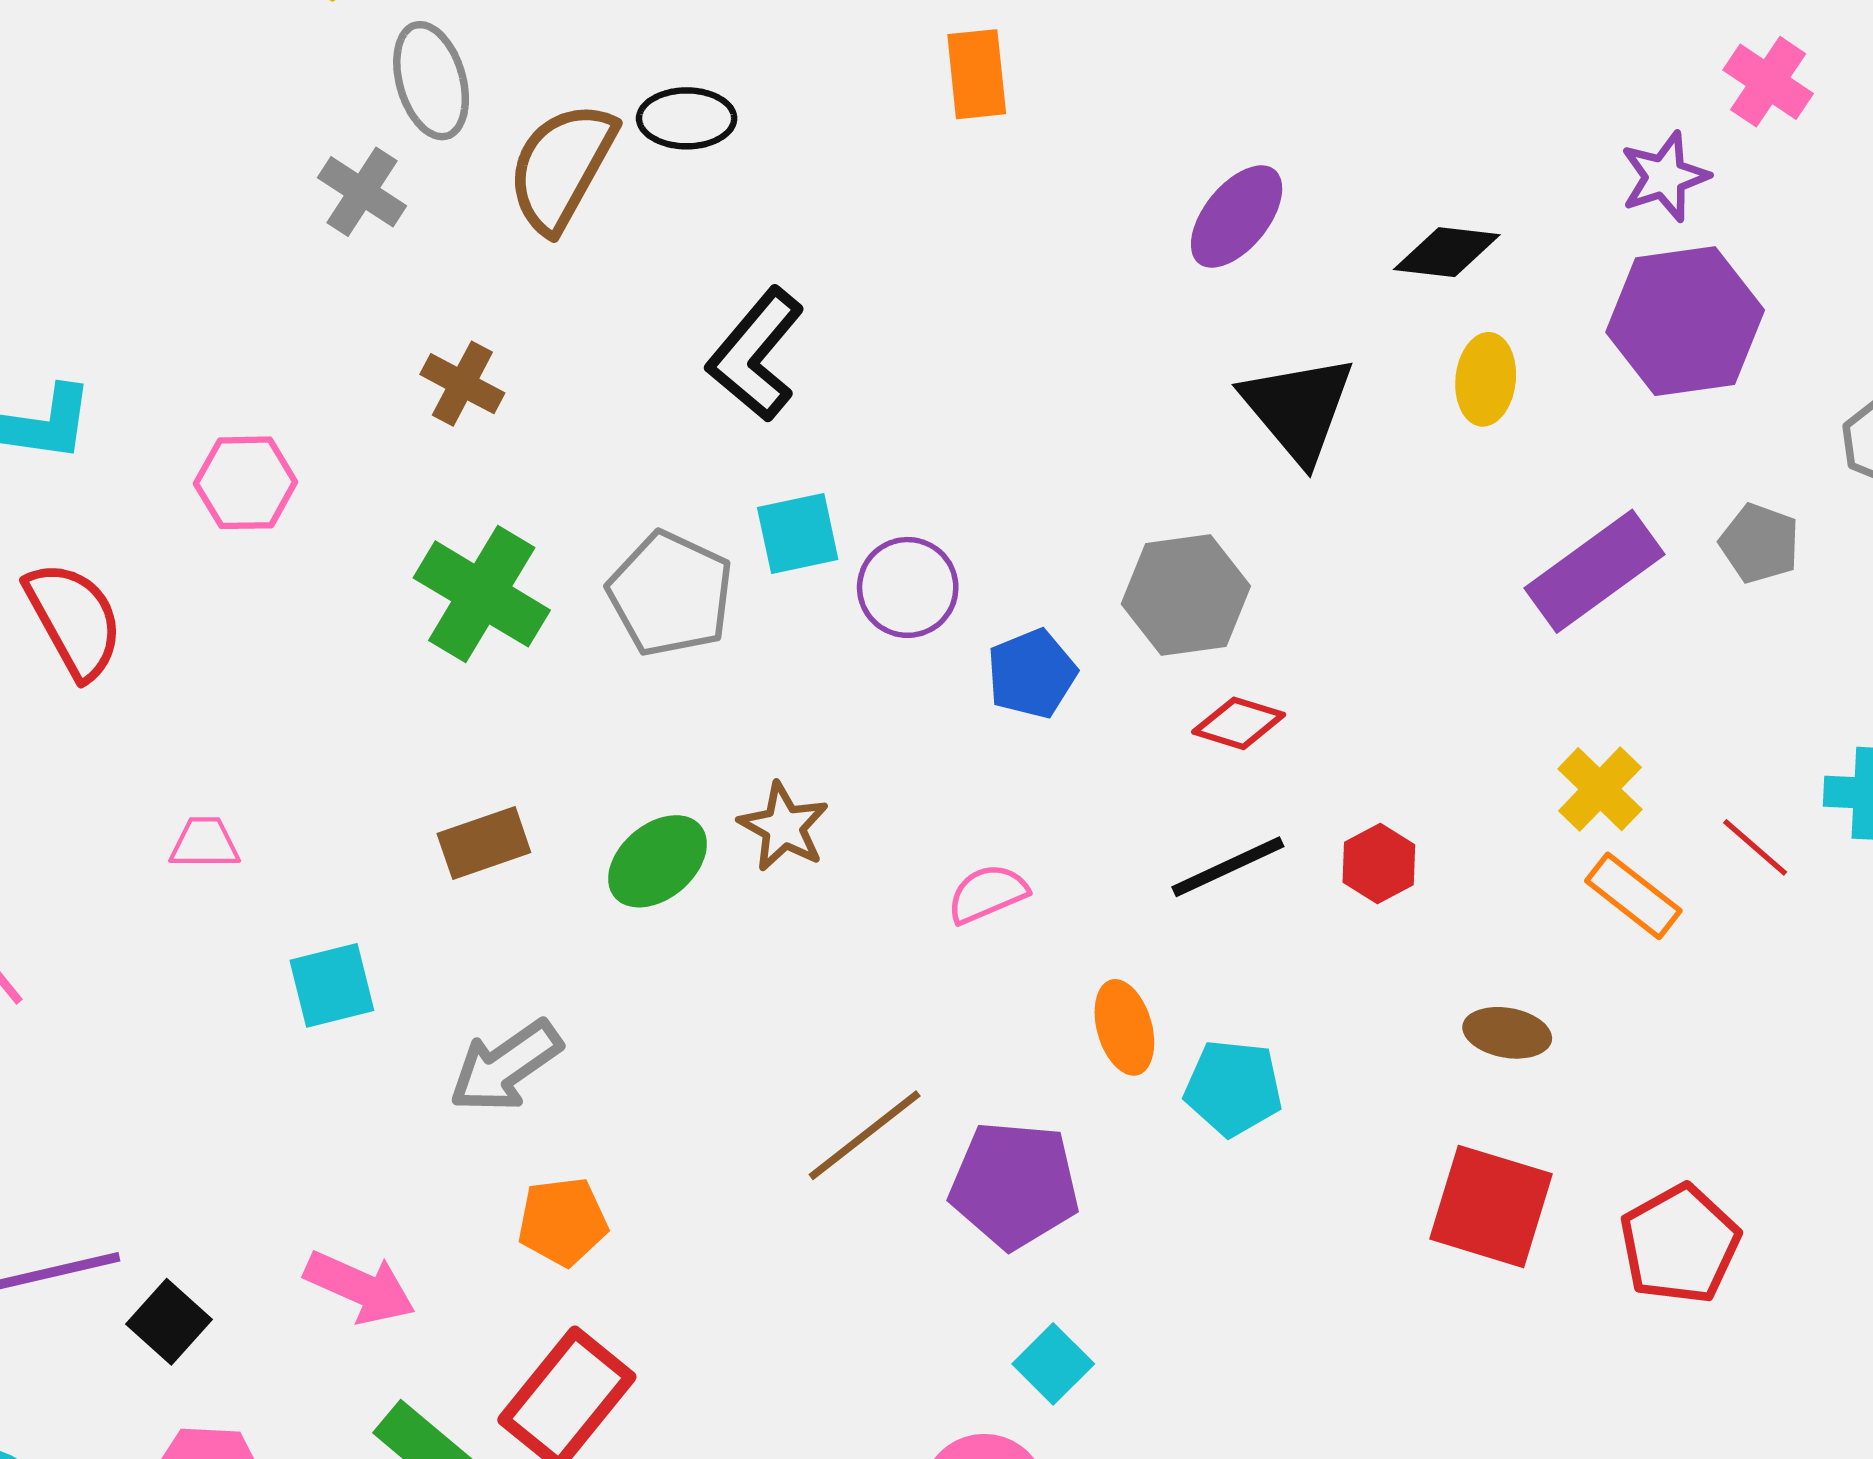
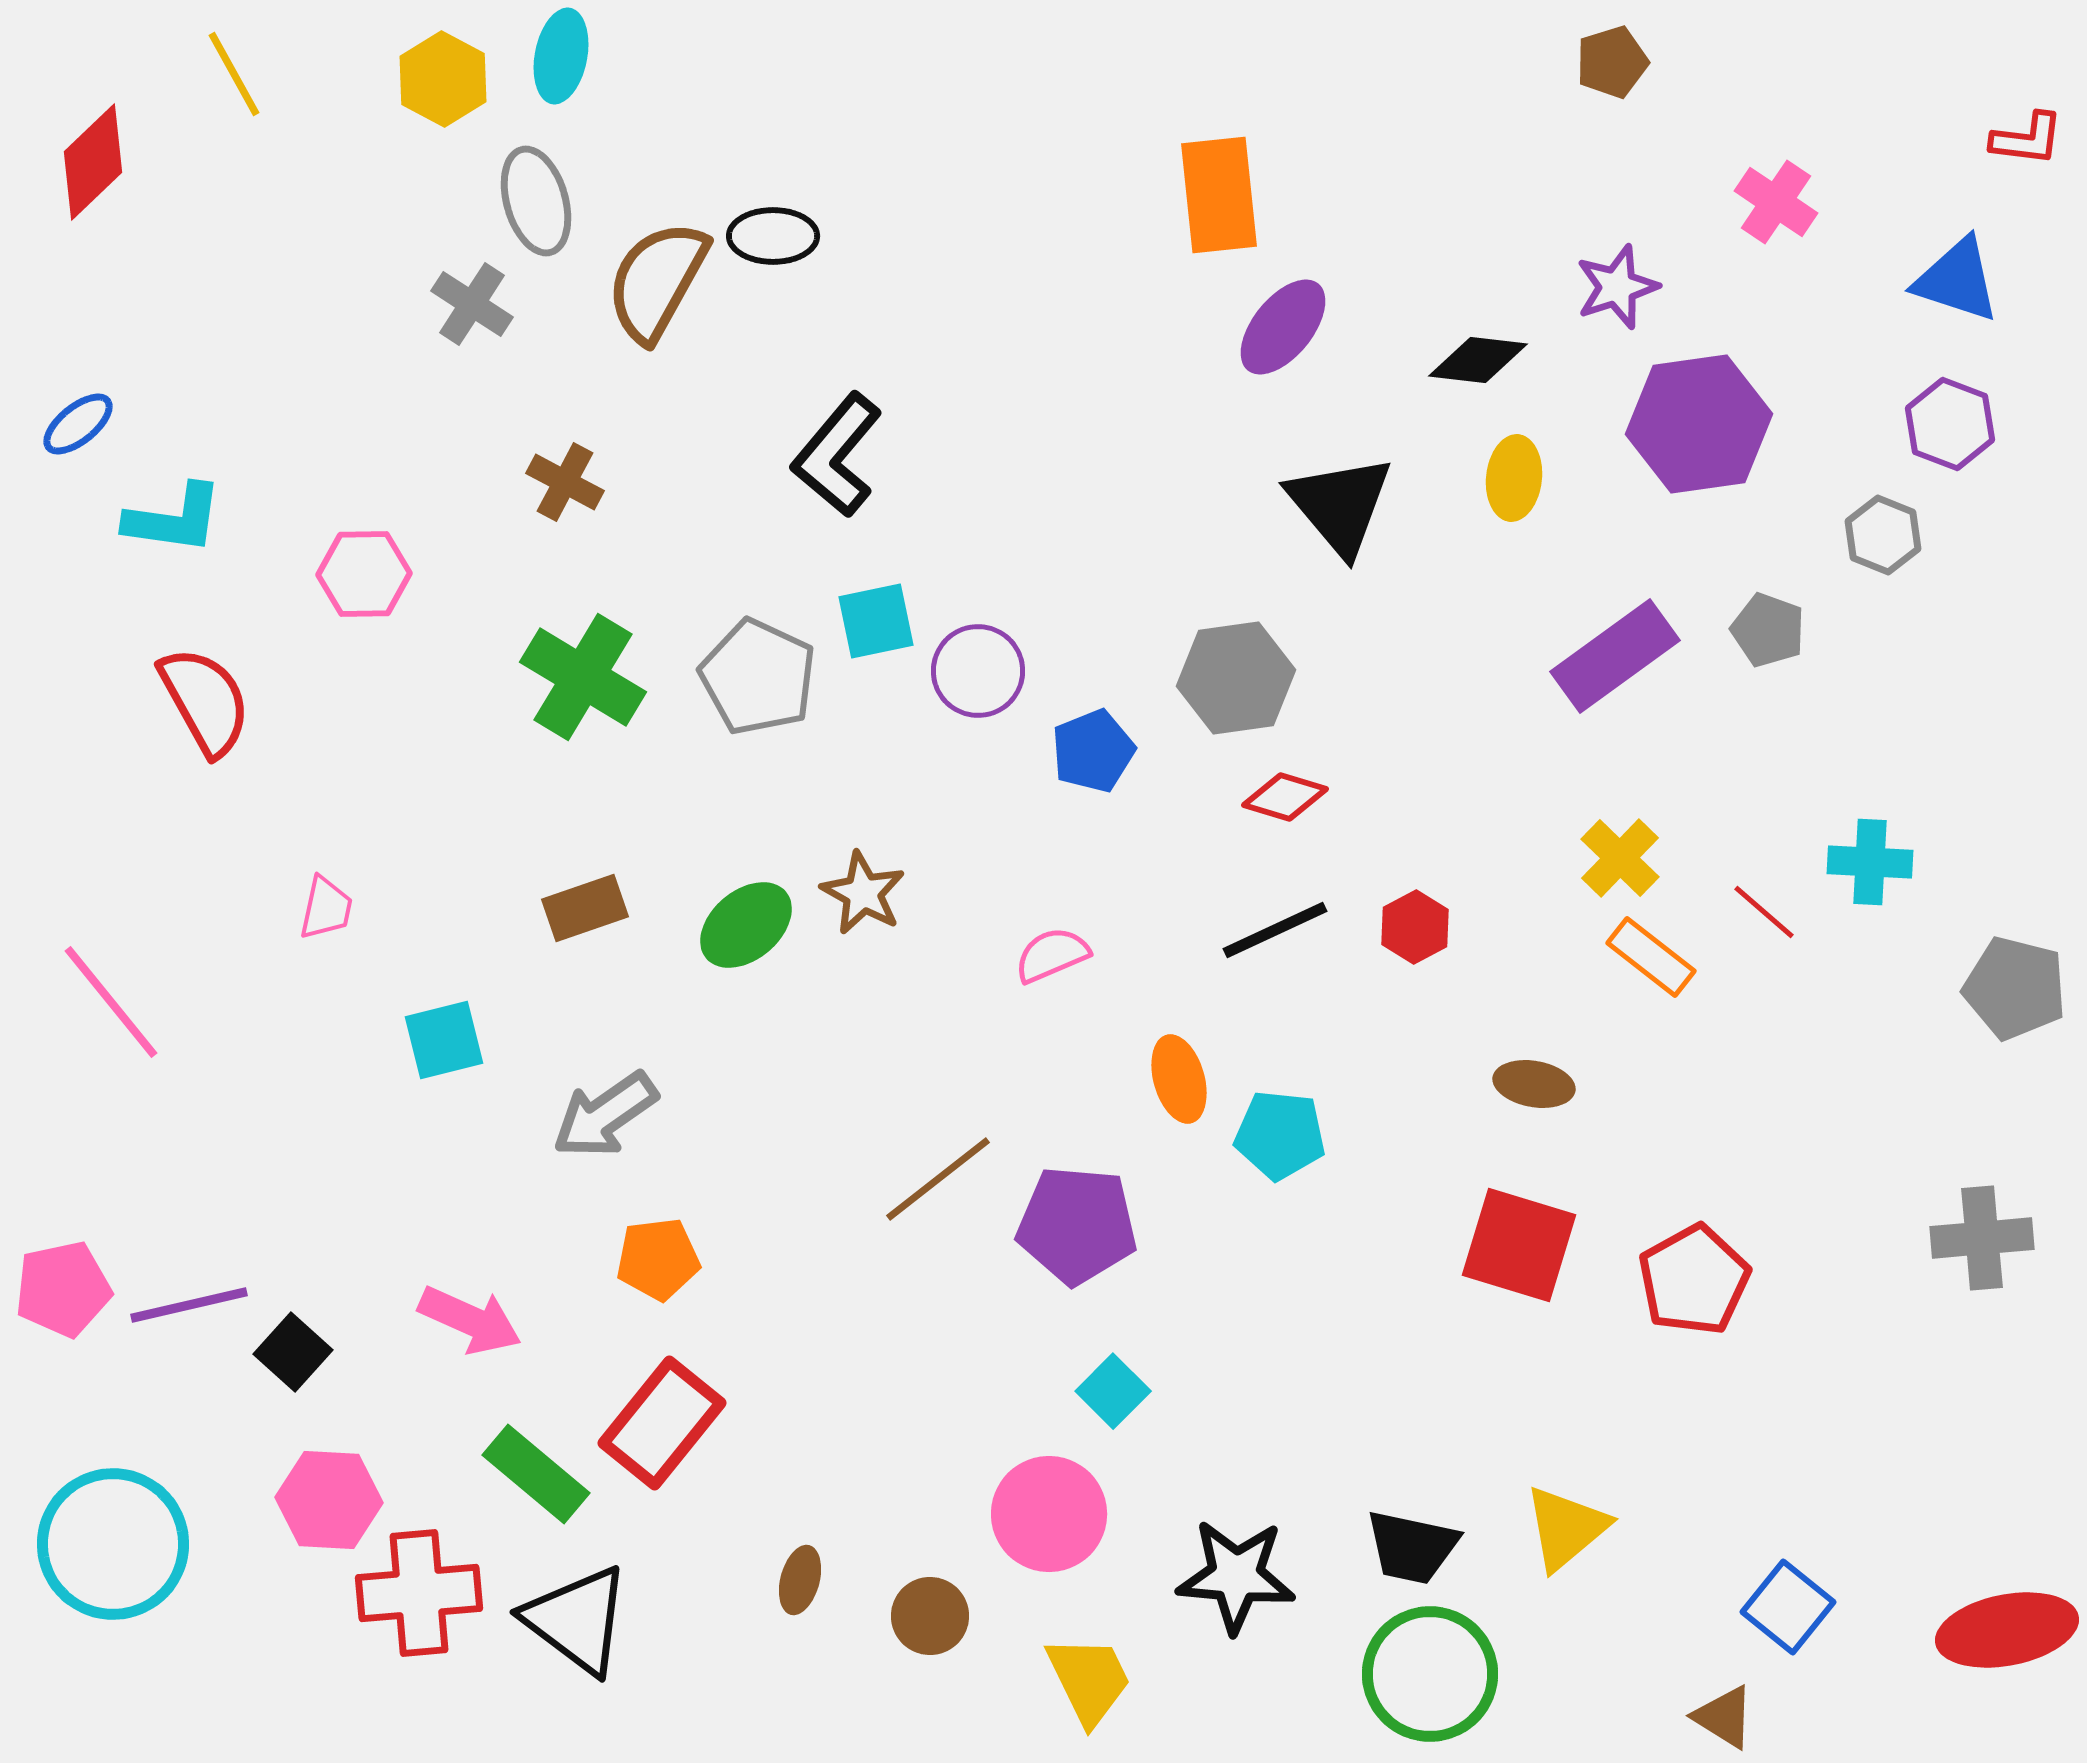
orange rectangle: (977, 74) -> (1219, 195), moved, size x1.4
purple star: (1665, 177) -> (1617, 287), moved
pink trapezoid: (205, 843) -> (326, 908), turned 102

